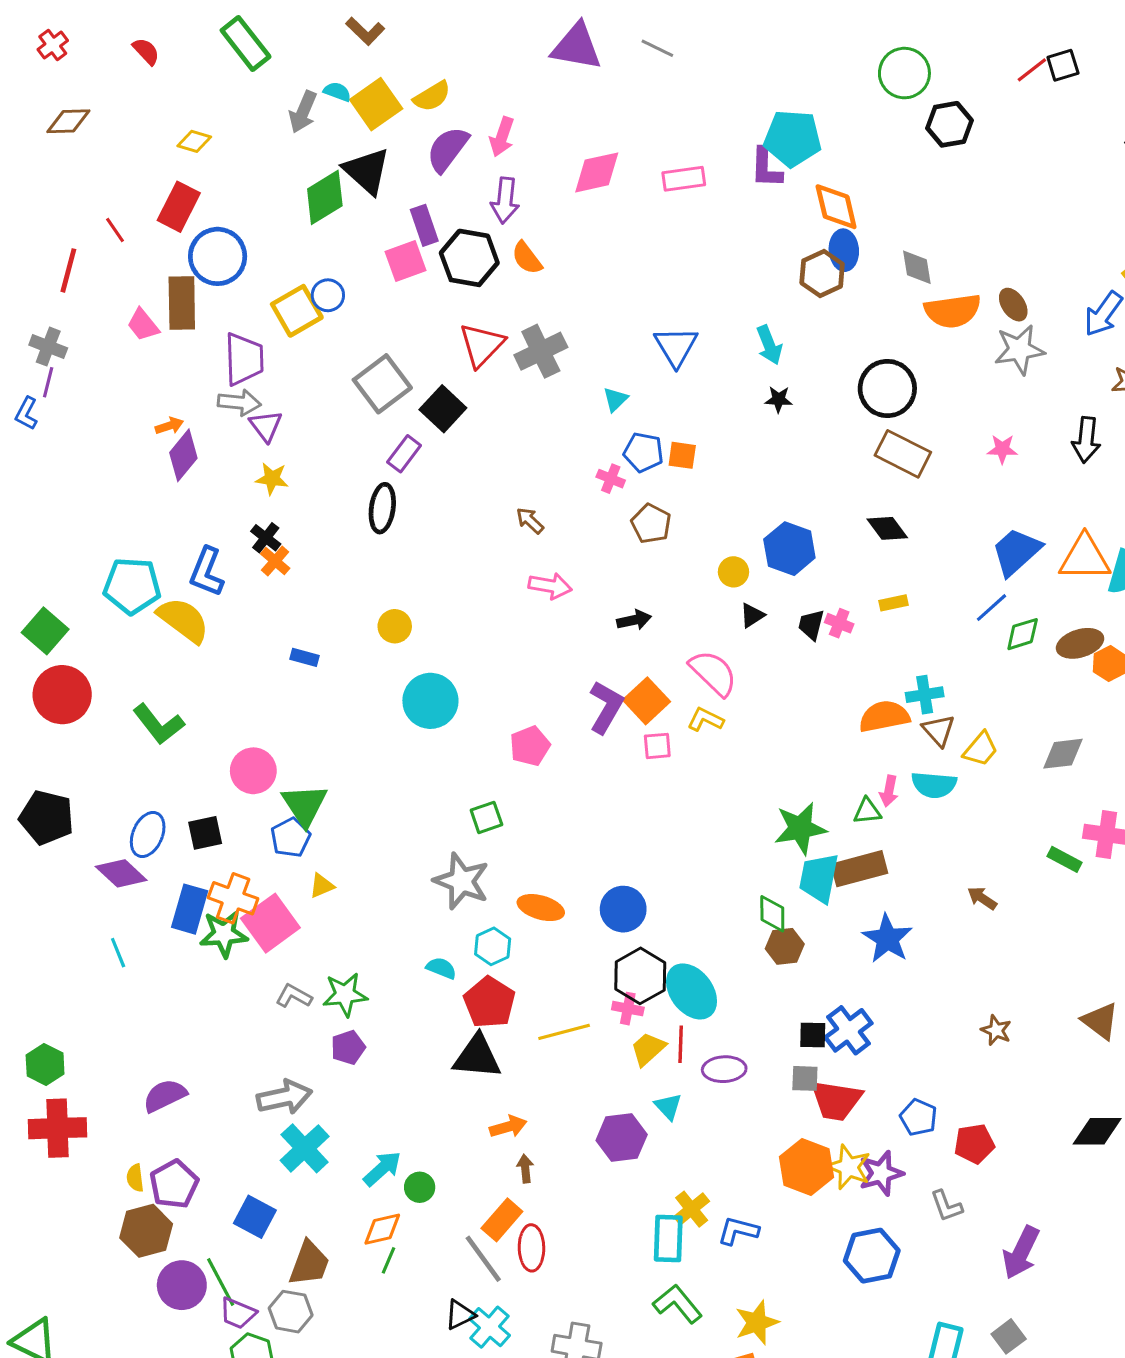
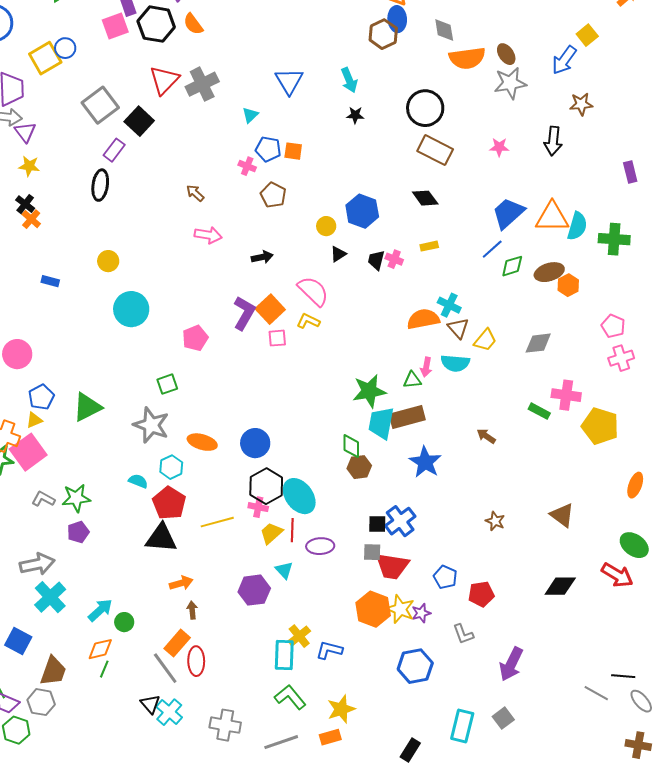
cyan cross: (925, 695) -> (449, 305), turned 35
green triangle: (305, 805) -> (87, 407), moved, turned 36
yellow triangle: (322, 886) -> (34, 420), moved
purple star: (881, 1173) -> (421, 613), size x0.7
black triangle: (460, 1315) -> (150, 704), turned -45

